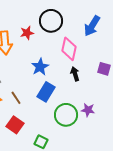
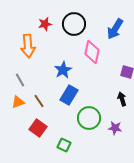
red star: (27, 33) -> (45, 24), moved
black arrow: (75, 74) -> (122, 99), moved
purple star: (88, 110) -> (115, 128), moved

